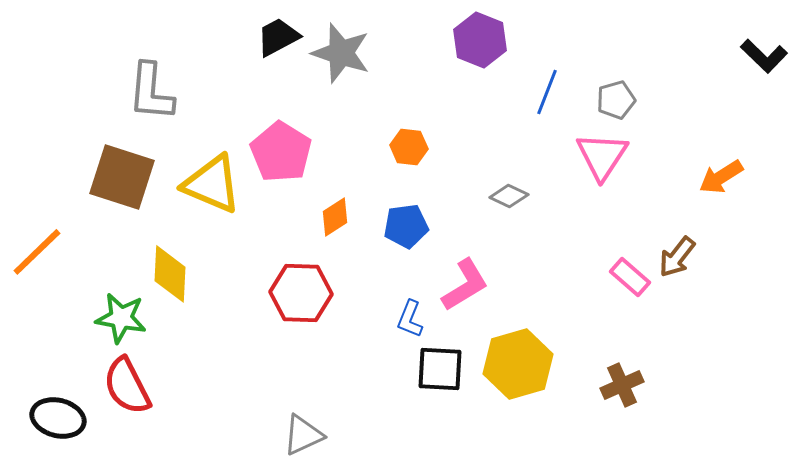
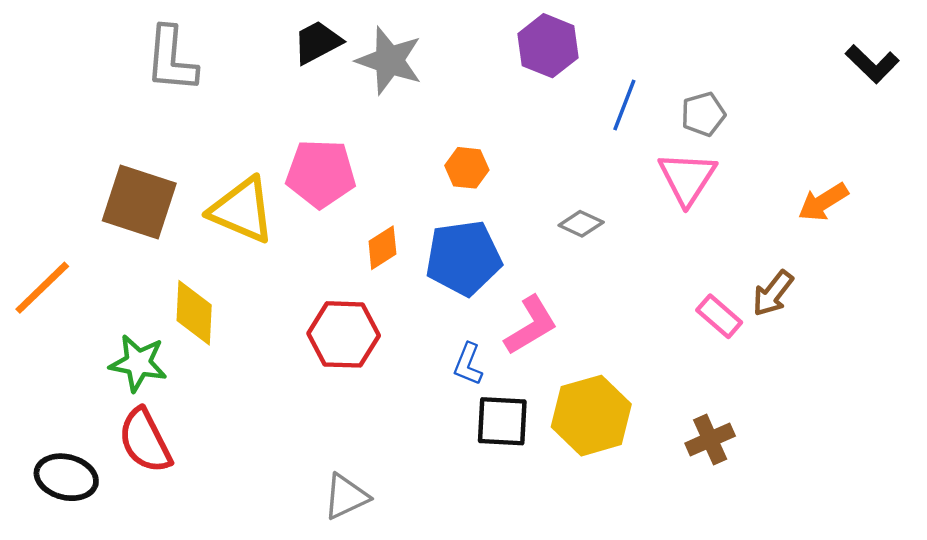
gray L-shape: (151, 92) -> (171, 59), moved
pink pentagon: (281, 152) -> (321, 174), turned -30
blue pentagon: (406, 226) -> (463, 258), size x1.5

